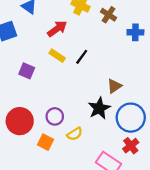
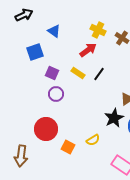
red arrow: (57, 29) -> (88, 50), moved
purple square: (27, 71) -> (52, 73), moved
purple circle: (55, 116) -> (56, 94), moved

